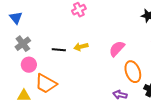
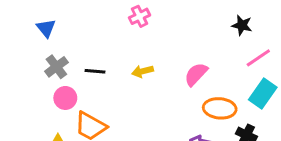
black line: (59, 50) -> (95, 71), moved
orange ellipse: (133, 72) -> (220, 108), turned -65

